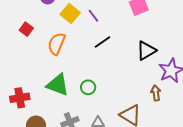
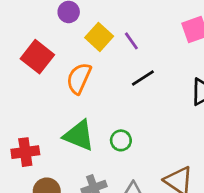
red square: (26, 29) -> (37, 57), size x1.6

